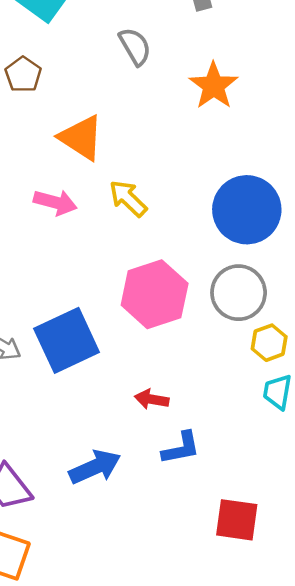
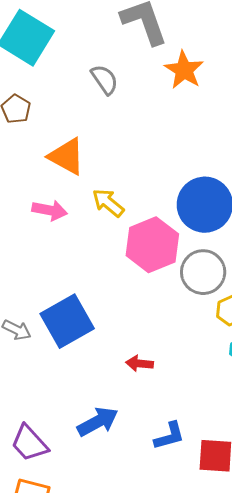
orange star: (214, 86) -> (184, 70), moved
pink hexagon: (155, 294) -> (152, 245), moved
blue L-shape: (181, 448) -> (169, 436), moved

